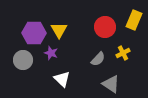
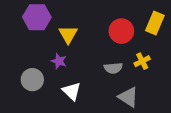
purple hexagon: (34, 33) -> (37, 17), moved
gray semicircle: (98, 59) -> (113, 68), turned 42
gray circle: (23, 60) -> (32, 80), moved

